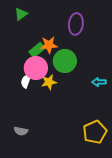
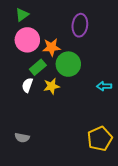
green rectangle: (37, 50) -> (38, 67), moved
pink circle: (36, 68) -> (27, 40), moved

